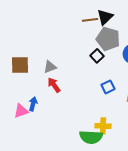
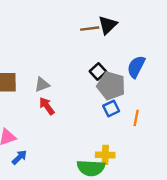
gray pentagon: (108, 39) -> (111, 86), moved
blue arrow: (33, 104) -> (19, 157), moved, turned 32

